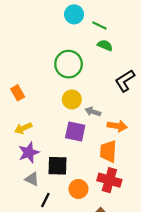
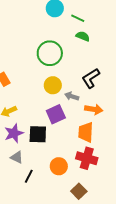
black L-shape: (125, 81) -> (91, 78), moved
purple square: (75, 131) -> (56, 114), turned -36
black square: (57, 166) -> (38, 134), moved

